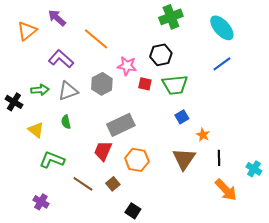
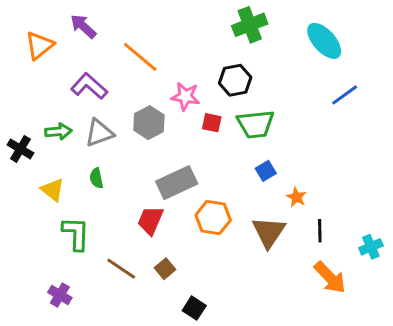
blue line: (222, 64) -> (345, 95), moved
green L-shape: (52, 160) -> (76, 234), turned 70
orange hexagon: (137, 160) -> (213, 218), moved
cyan cross: (254, 169) -> (371, 247), turned 35

